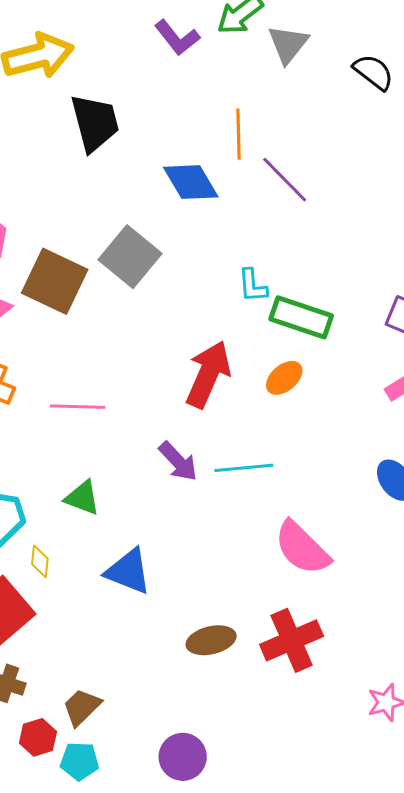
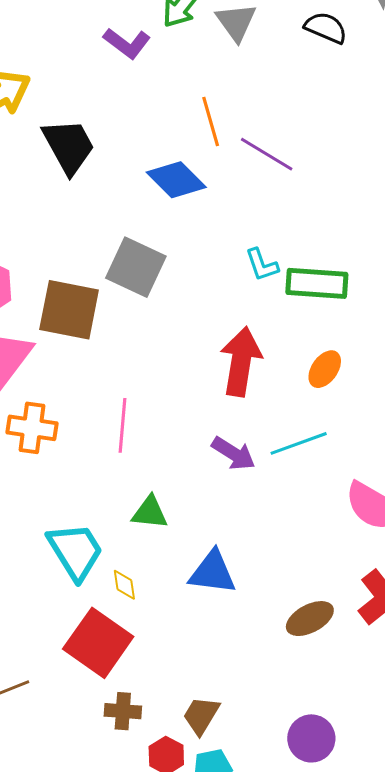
orange ellipse: (284, 378) -> (325, 369), moved
pink line: (78, 407) -> (123, 425), turned -72

